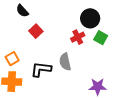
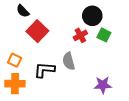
red square: (36, 31) -> (37, 31), size x1.5
orange square: (12, 59) -> (15, 60), turned -32

